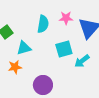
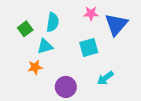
cyan semicircle: (43, 24) -> (53, 22), moved
cyan arrow: (82, 61) -> (105, 78), moved

